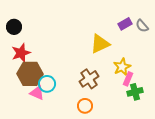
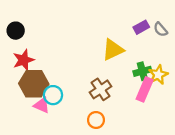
yellow star: (122, 67) -> (158, 75), moved
pink rectangle: (128, 79) -> (145, 89), size x1.5
green cross: (135, 92) -> (142, 71), moved

